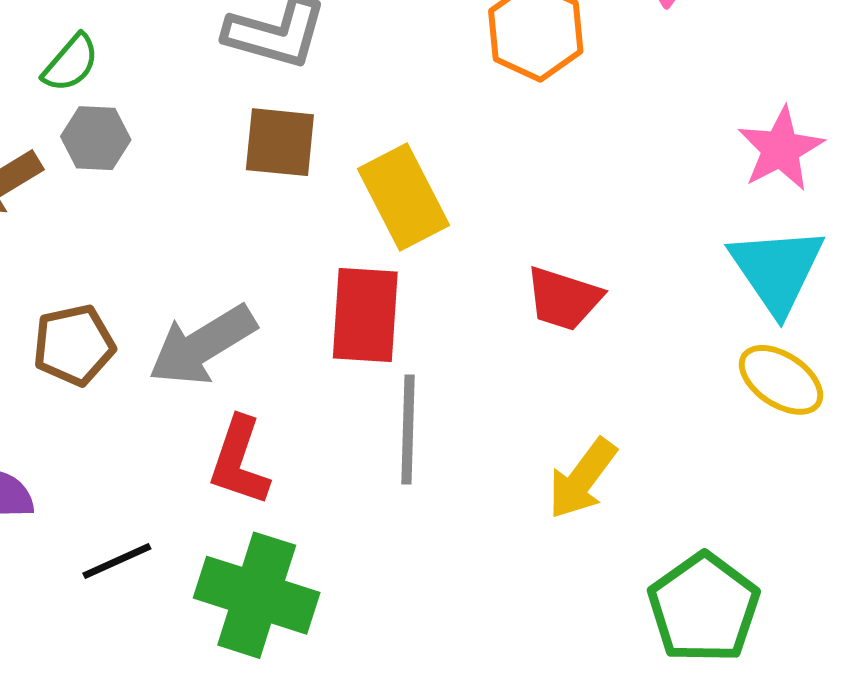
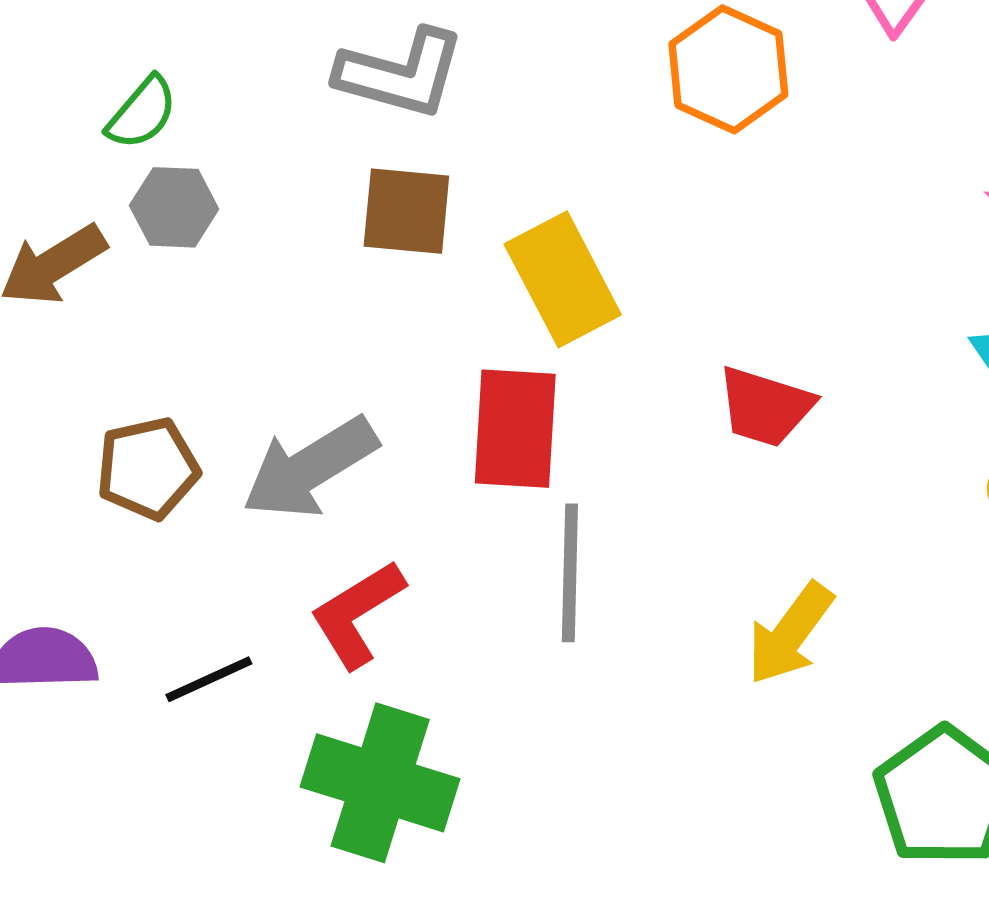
red L-shape: (239, 461) -> (357, 614), turned 40
black line: (117, 561) -> (209, 679), moved

